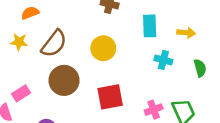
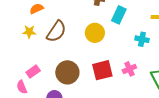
cyan rectangle: (150, 26) -> (119, 15), moved, turned 30
brown circle: (64, 80) -> (67, 72), moved
pink cross: (154, 110) -> (129, 69), moved

